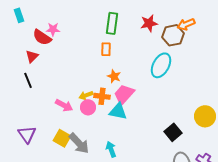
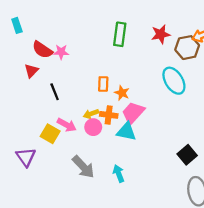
pink star: (53, 29) -> (61, 52), moved
orange rectangle: (106, 49) -> (103, 84), moved
cyan ellipse: (161, 65) -> (174, 81), turned -60
black line: (28, 80) -> (55, 92), moved
yellow square: (62, 138) -> (50, 134), moved

